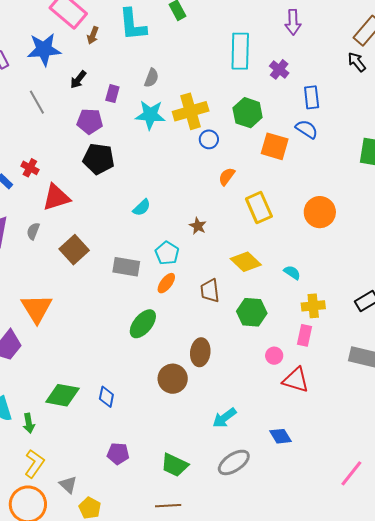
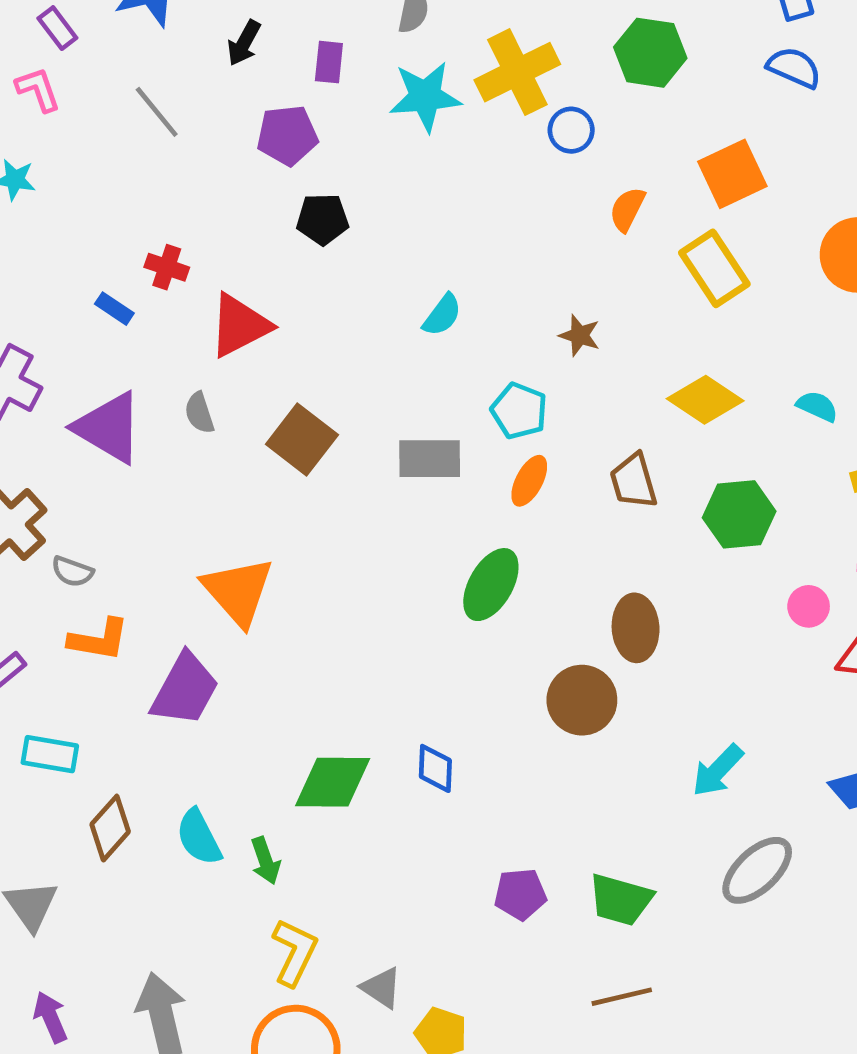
orange square: (275, 146) -> (732, 174), moved, turned -32
black pentagon: (99, 159) -> (323, 219), size x0.7
gray semicircle: (33, 231) -> (199, 413), turned -30
purple pentagon: (118, 454) -> (520, 894), moved

